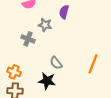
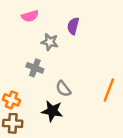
gray cross: (28, 39) -> (35, 68), moved

